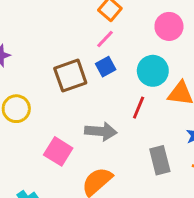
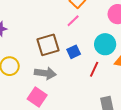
blue square: (106, 67) -> (74, 52), moved
gray arrow: (101, 131) -> (45, 73), moved

